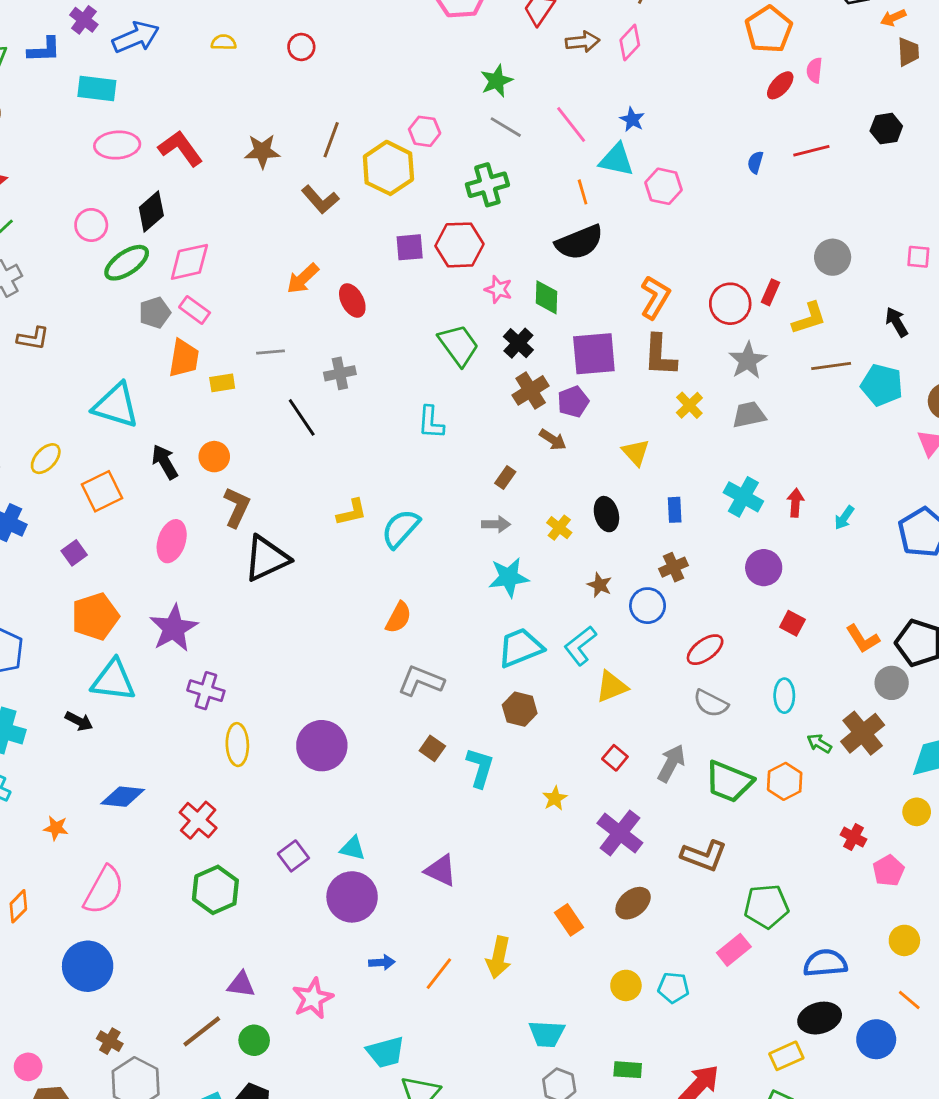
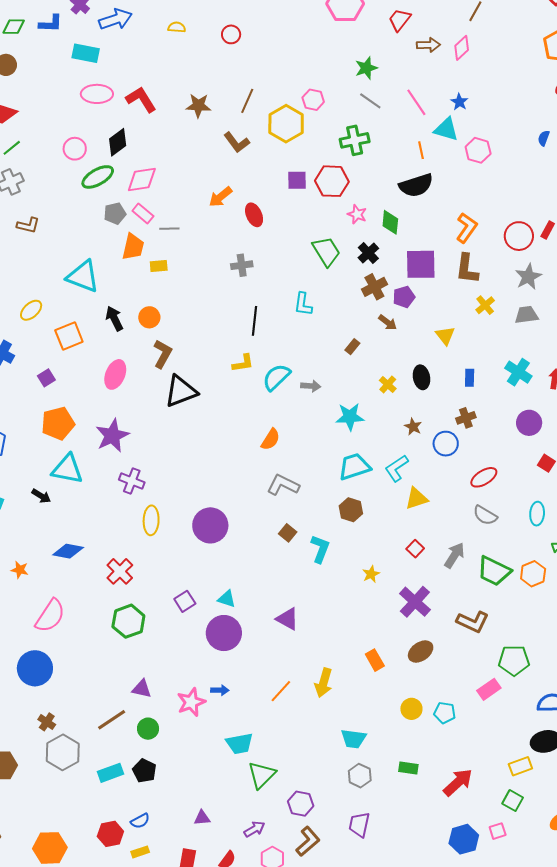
gray line: (270, 352) -> (169, 229), moved
black line: (302, 417) -> (255, 321), moved, turned 36
gray arrow: (496, 524) -> (311, 386), moved
blue arrow: (382, 962) -> (220, 690), moved

